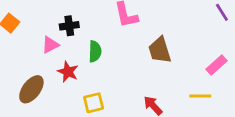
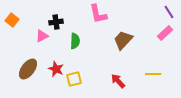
brown trapezoid: (160, 50) -> (123, 40), turned 60
pink rectangle: (217, 65) -> (165, 33), moved
red star: (68, 72) -> (56, 69), moved

